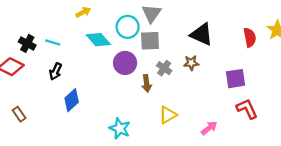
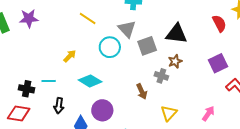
yellow arrow: (83, 12) -> (70, 56), moved
cyan diamond: (98, 40) -> (90, 81), moved
gray square: (150, 41) -> (147, 46), moved
purple circle: (125, 63) -> (102, 110), moved
gray cross: (164, 68) -> (161, 76), moved

